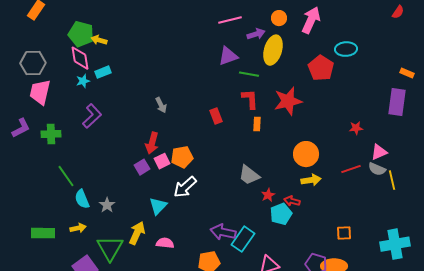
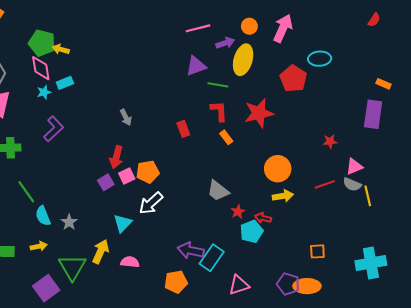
orange rectangle: (257, 124) -> (226, 137), turned -40

